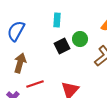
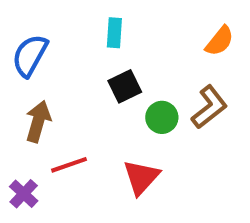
green circle: (80, 39) -> (162, 117), moved

